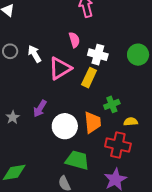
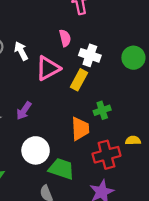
yellow semicircle: (131, 122) -> (133, 140), moved
white circle: (65, 126) -> (36, 150), moved
red cross: (118, 145) -> (106, 155), turned -30

